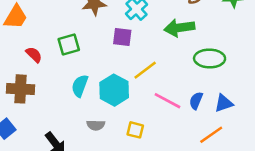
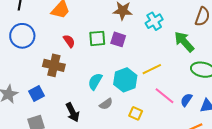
green arrow: (179, 28) -> (184, 42), turned 45
purple square: (122, 37) -> (118, 39), moved
cyan semicircle: (80, 86) -> (95, 81), moved
gray semicircle: (96, 125) -> (106, 104), turned -48

